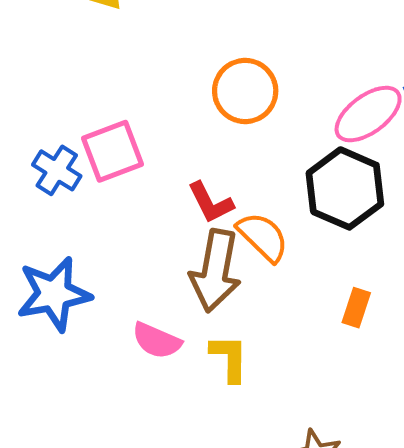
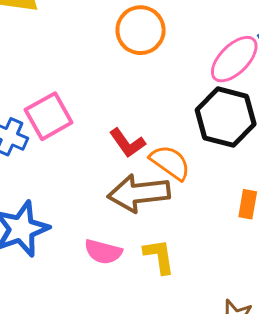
orange circle: (245, 91) -> (141, 30), moved
brown arrow: (215, 271) -> (139, 193), turned 82

